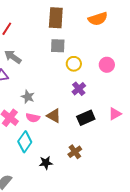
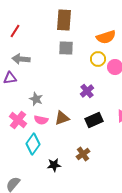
orange semicircle: (98, 19) -> (106, 37), moved
gray arrow: (13, 57) -> (21, 59), turned -30
yellow circle: (74, 64) -> (98, 59), moved
brown triangle: (54, 116) -> (62, 118), turned -49

